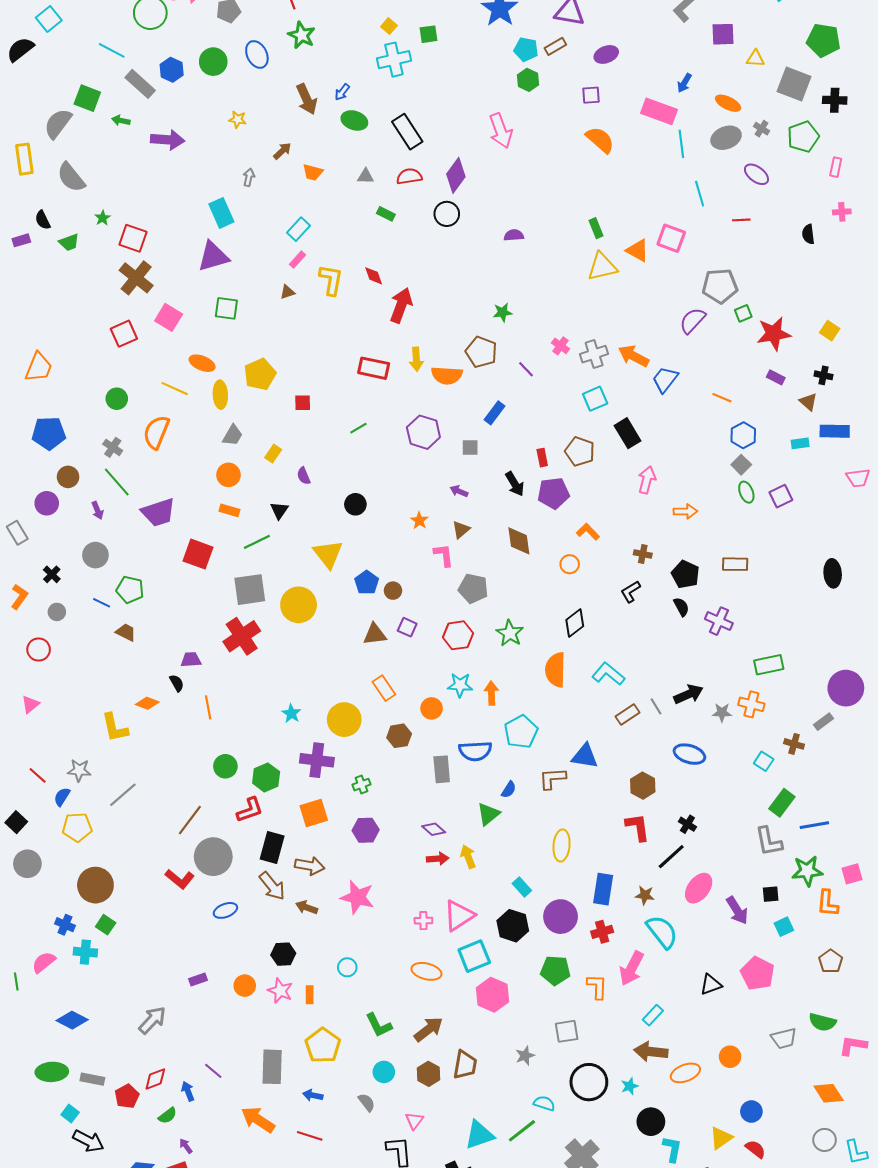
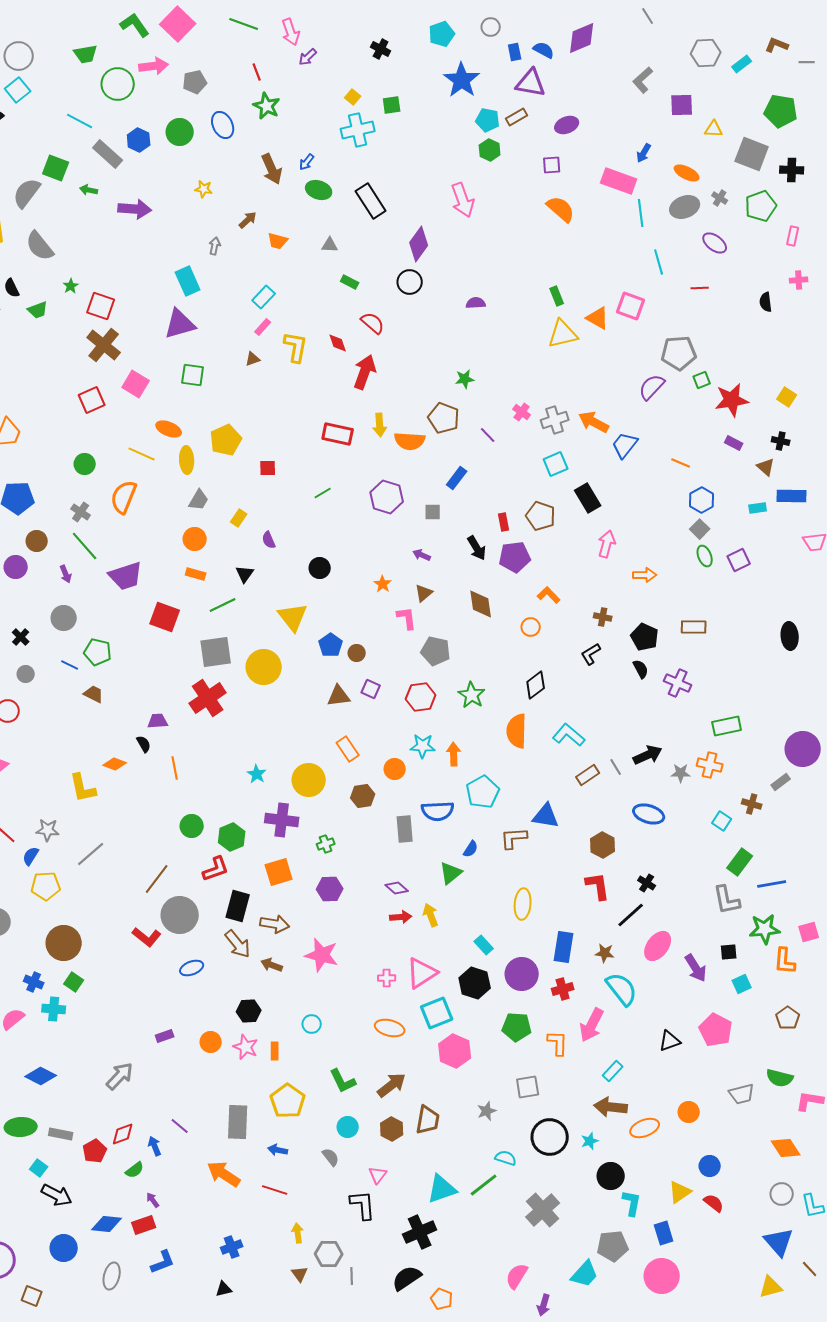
red semicircle: (409, 176) -> (373, 323), moved, turned 50

